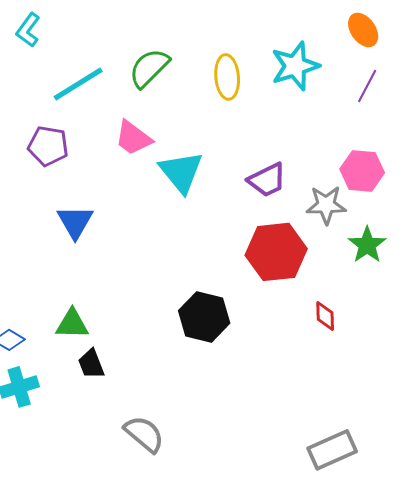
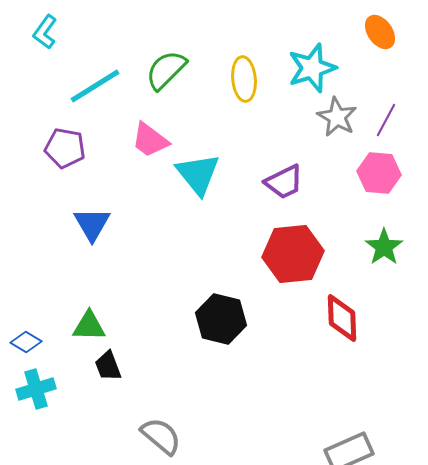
purple line: (367, 86) -> (386, 120), moved
gray star: (326, 205) -> (337, 117), moved, turned 30
red diamond: (325, 316) -> (342, 318), size x1.6

